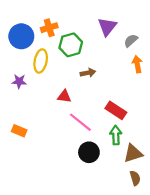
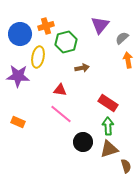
purple star: (19, 81) -> (18, 76), size x1.6
pink line: (80, 122) -> (61, 114), moved
brown triangle: (133, 153) -> (109, 149), moved

